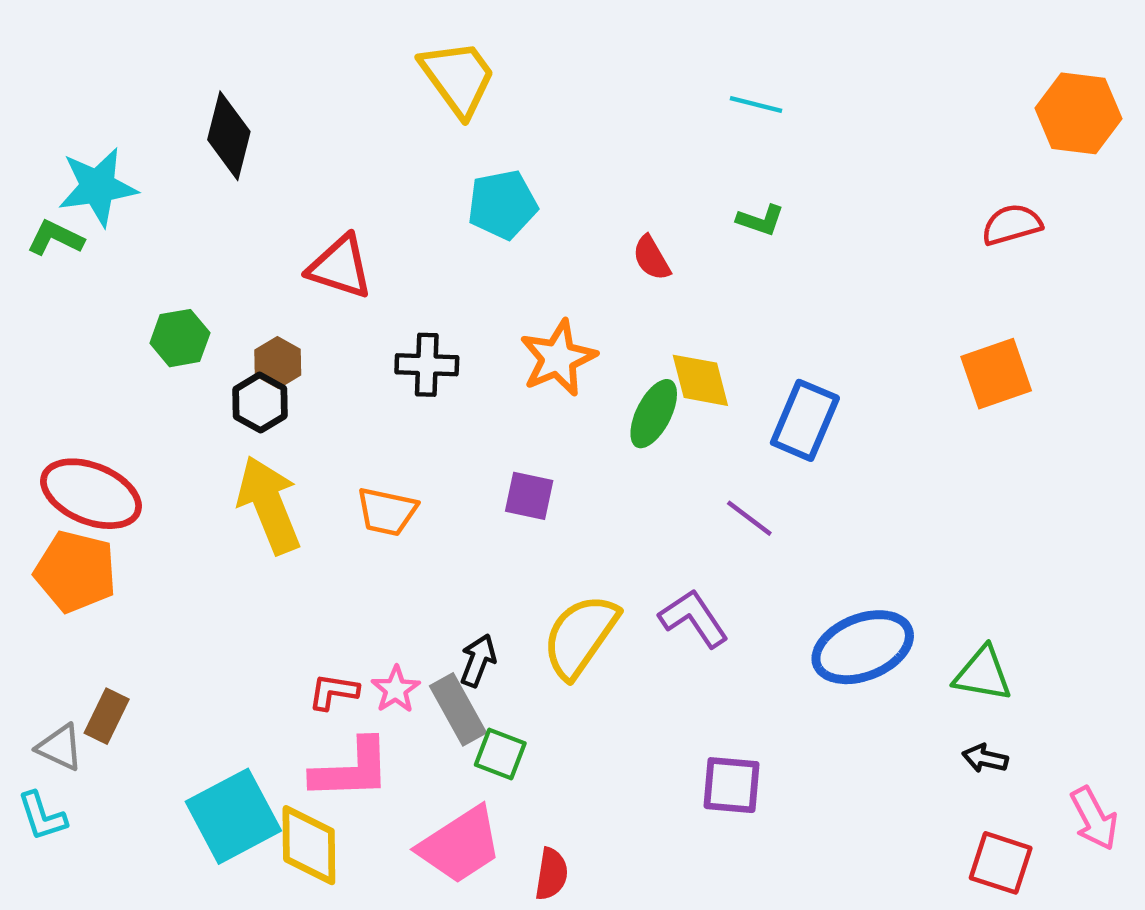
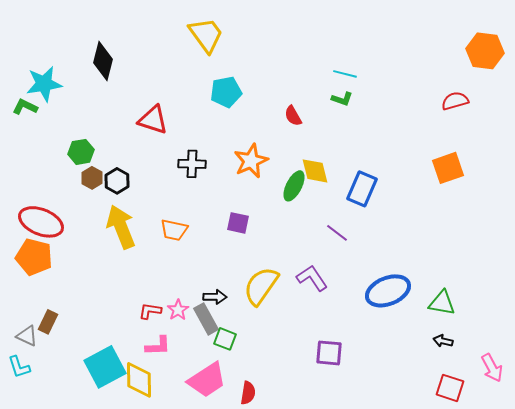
cyan line: (756, 105) -> (345, 74), moved
brown hexagon: (278, 363) -> (92, 178), moved
black arrow: (478, 661) -> (215, 297), turned 70
pink L-shape: (351, 769) -> (158, 346), size x0.7

